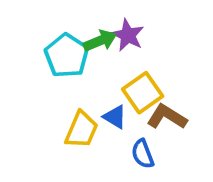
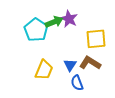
yellow square: (143, 93) -> (96, 39), moved, turned 30
blue triangle: (115, 117) -> (70, 65), moved, turned 32

